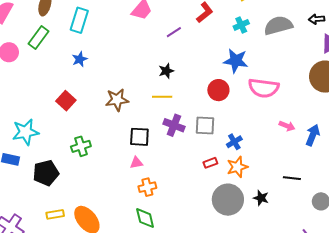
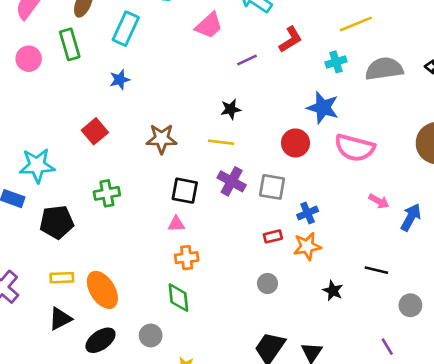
green rectangle: (39, 37) -> (70, 44), turned -60
gray circle: (228, 200) -> (267, 283), moved, size x0.5

